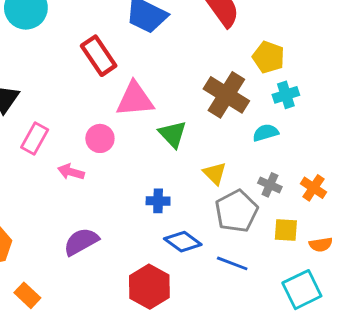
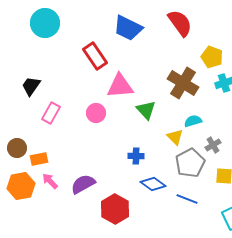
cyan semicircle: (266, 133) -> (193, 121), moved
pink arrow: (71, 172) -> (50, 181), moved, turned 30
gray cross: (270, 185) -> (213, 145), turned 35
red hexagon: (149, 287) -> (115, 209), moved
orange rectangle: (27, 295) -> (39, 159), moved, turned -54

